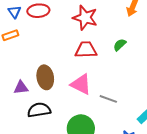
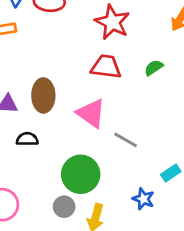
black semicircle: (39, 110) -> (27, 139), size x0.7

